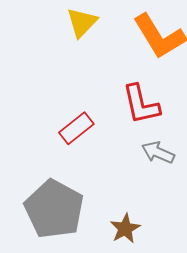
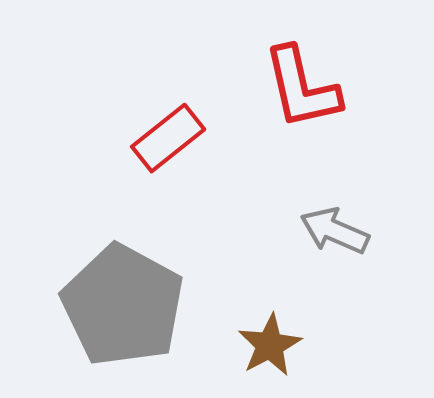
gray arrow: (158, 152) -> (335, 231), moved

